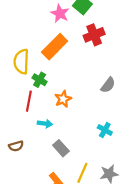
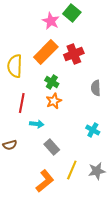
red cross: (94, 35) -> (74, 54), moved
green cross: (40, 80) -> (52, 82), moved
gray semicircle: (108, 85) -> (96, 88), turned 140

